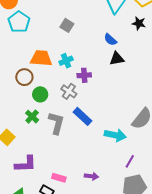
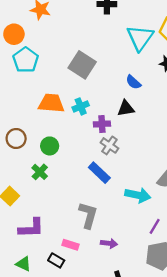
gray square: (67, 25) -> (82, 65), size x1.6
black triangle: (117, 59) -> (126, 108), moved
brown circle: (24, 77) -> (16, 138), moved
gray cross: (69, 91) -> (109, 145), moved
gray L-shape: (56, 123) -> (88, 215), moved

